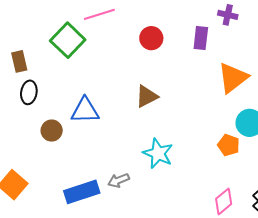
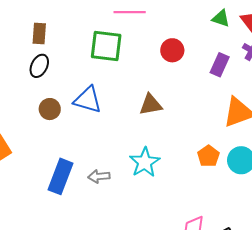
green square: (68, 40) -> (106, 46), moved, turned 36
orange pentagon: (229, 145) -> (208, 156), moved
blue rectangle: (82, 192) -> (60, 176), turned -68

